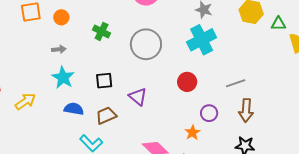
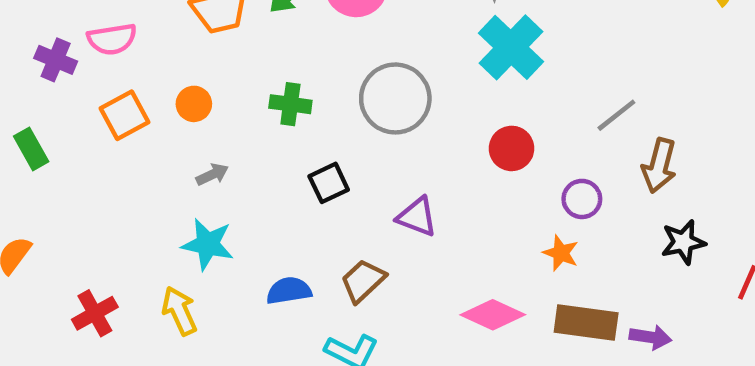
cyan star: (63, 78) -> (208, 244), moved
black square: (104, 81) -> (329, 183), moved
yellow arrow: (25, 101) -> (179, 311), turned -60
brown arrow: (246, 110) -> (659, 166), turned 30

